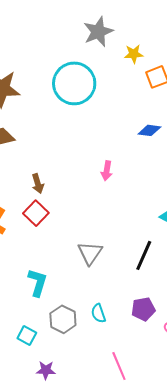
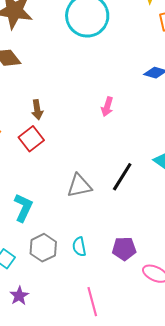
gray triangle: (90, 253) -> (79, 186), turned 36
black line: (144, 255) -> (122, 177), moved
purple star: (46, 370) -> (19, 296), turned 30

